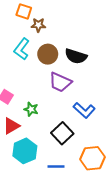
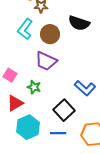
black semicircle: (76, 56) -> (79, 23), moved
purple trapezoid: (60, 82) -> (46, 61), moved
blue line: (56, 167) -> (58, 133), moved

